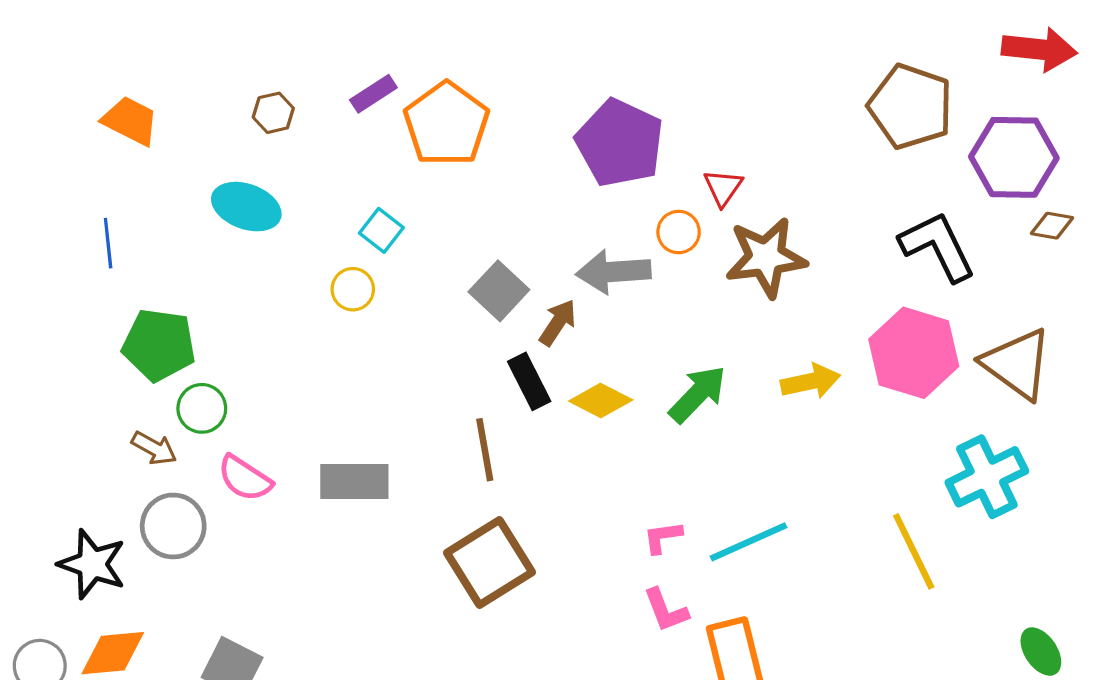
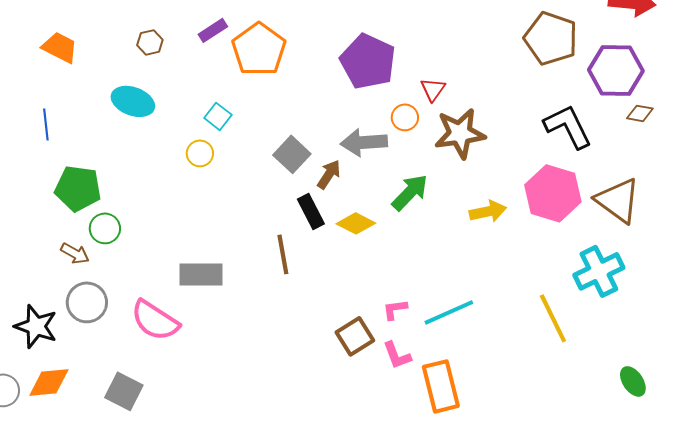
green arrow: (698, 394) -> (410, 192), moved
pink semicircle: (245, 478) -> (155, 320), moved, size x1.4
brown square: (489, 563) -> (355, 336), moved, size x0.7

